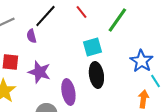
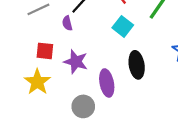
cyan square: (92, 47) -> (123, 26), moved, turned -36

